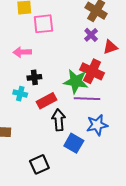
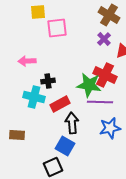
pink arrow: (22, 52) -> (27, 61), moved
cyan cross: (20, 94) -> (34, 97), size x1.5
blue square: (74, 143) -> (65, 146), moved

